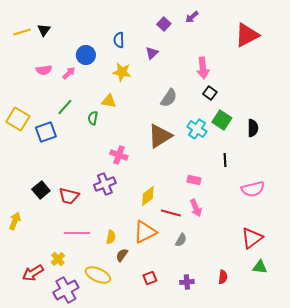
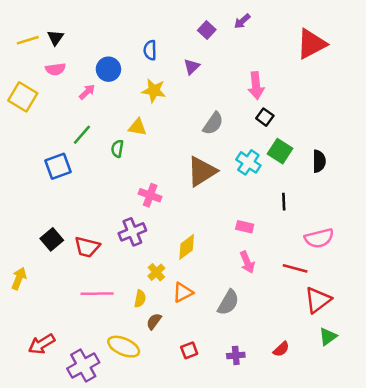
pink semicircle: (44, 70) -> (55, 69), moved
yellow square: (18, 119) -> (23, 97), moved
red line: (171, 213) -> (295, 268), moved
orange triangle: (145, 232) -> (183, 292), size x0.7
gray semicircle: (181, 240) -> (228, 302), size x1.5
yellow cross: (58, 259) -> (156, 272), moved
green triangle: (260, 267) -> (328, 337), turned -42
red semicircle: (223, 277) -> (281, 349), turned 40

